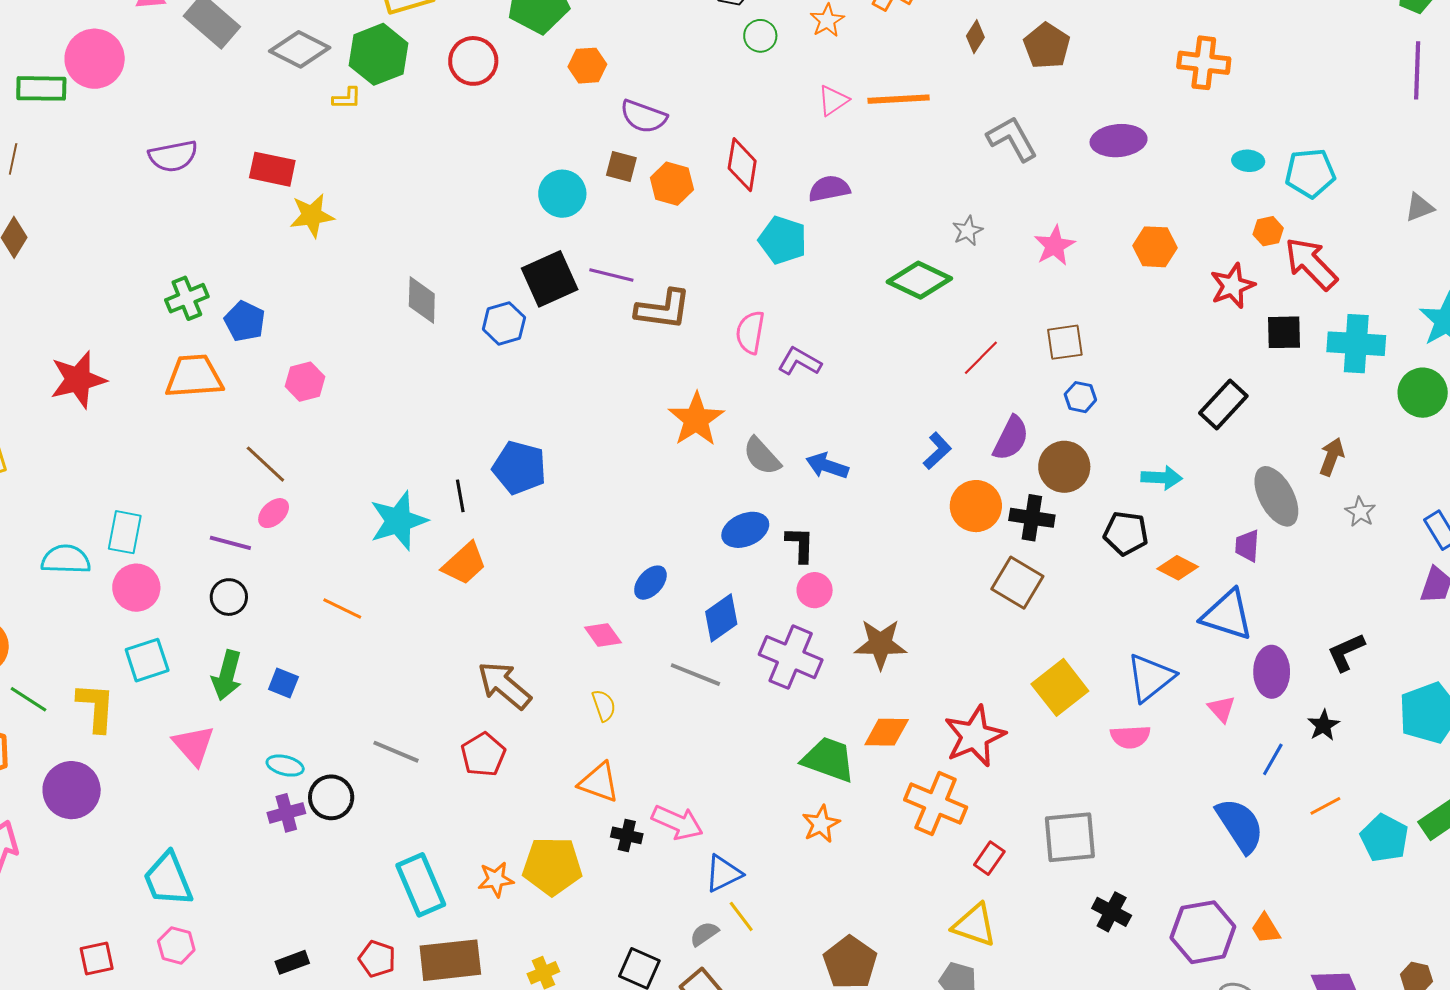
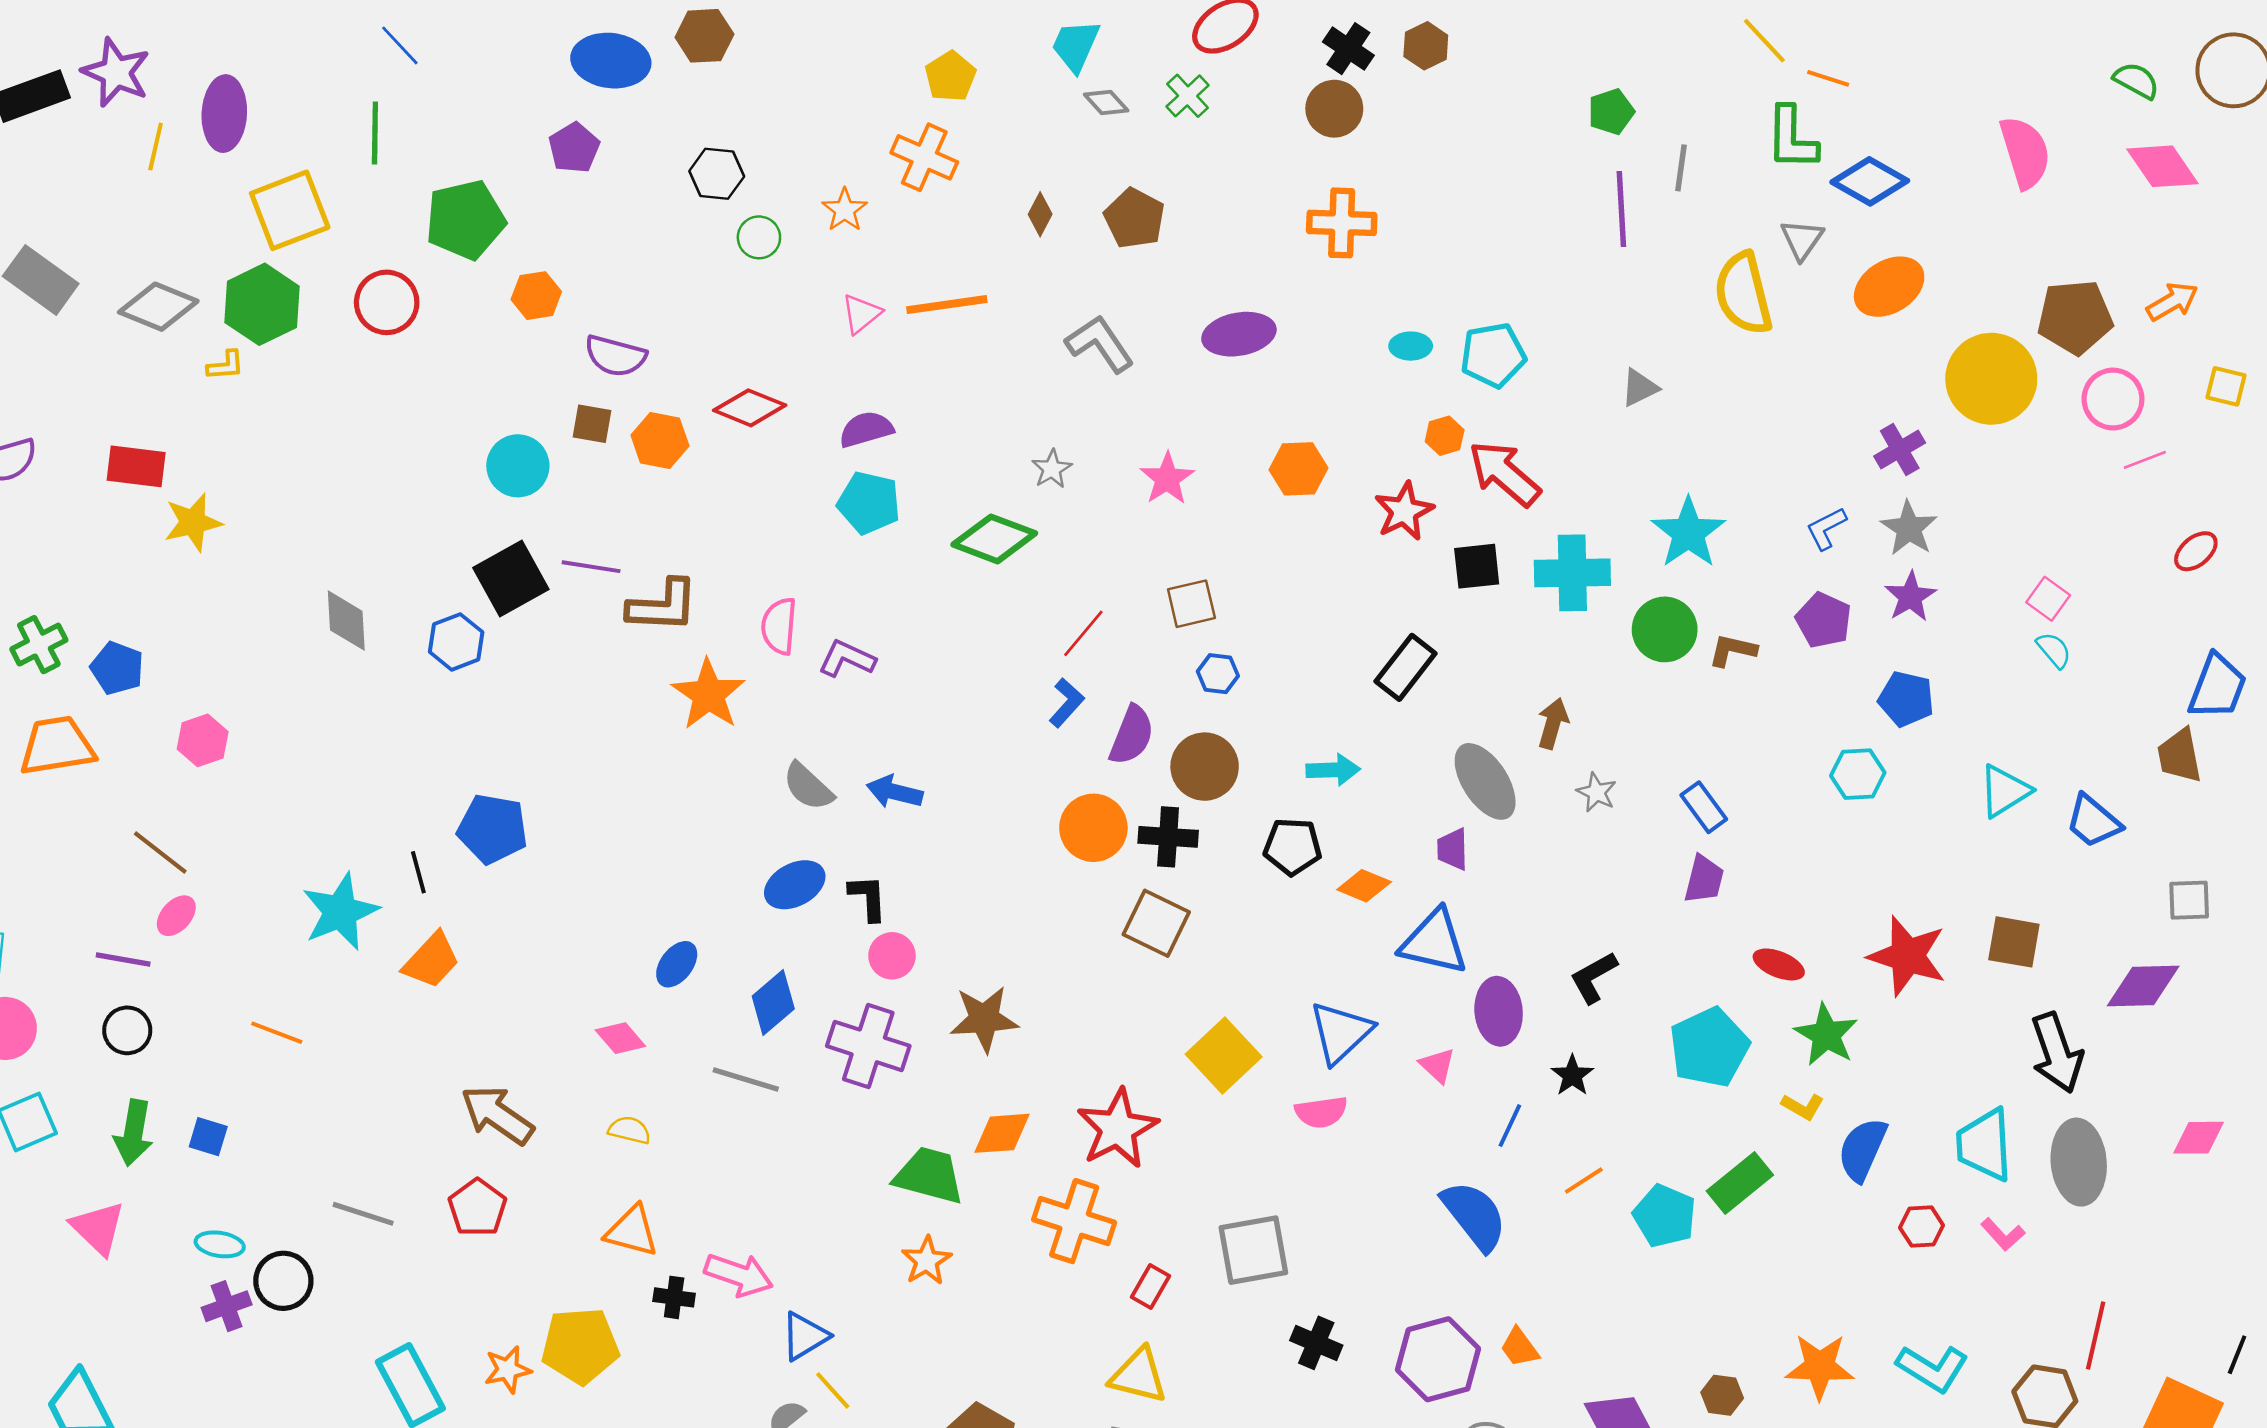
red diamond: (742, 165) -> (750, 408), turned -72
cyan pentagon: (783, 240) -> (869, 503), moved
orange star: (696, 419) -> (708, 694), moved
blue L-shape: (937, 451) -> (1067, 703), moved
yellow semicircle: (604, 705) -> (629, 1130), turned -52

